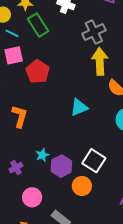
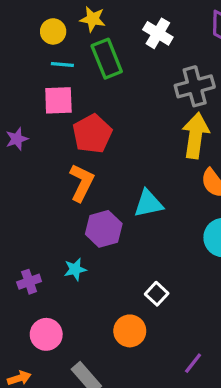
cyan line: (12, 33) -> (62, 64), turned -32
orange L-shape: (20, 116) -> (82, 183), moved
white square: (94, 161) -> (157, 294), size x0.6
purple hexagon: (61, 166) -> (104, 229), moved

